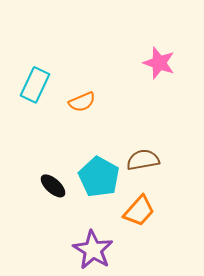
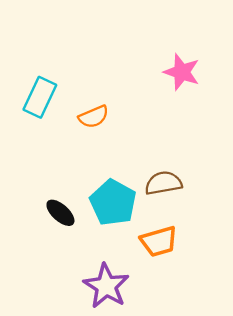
orange trapezoid: (139, 211) -> (159, 241), turned 32

